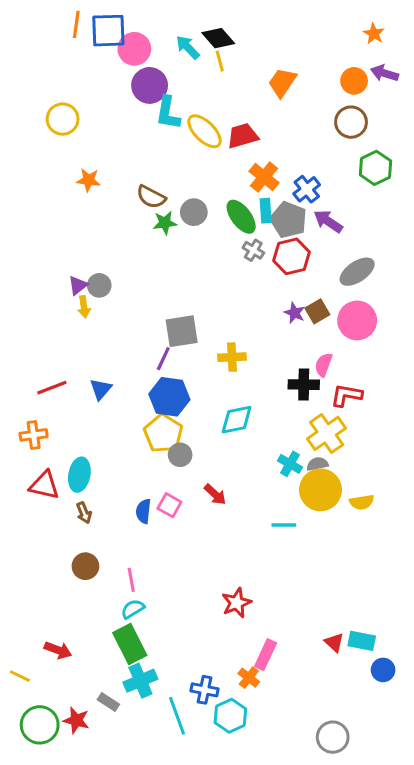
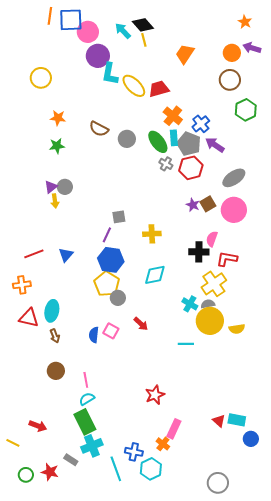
green star: (165, 223) -> (57, 146), moved
gray square: (182, 331) -> (119, 217), size x0.6
green circle: (40, 725) -> (26, 475), size x0.6

